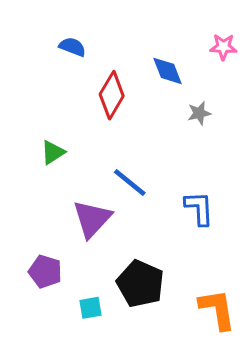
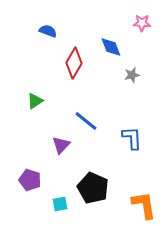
pink star: (223, 47) -> (142, 23), moved
purple triangle: (92, 219) -> (61, 145), size x0.7

